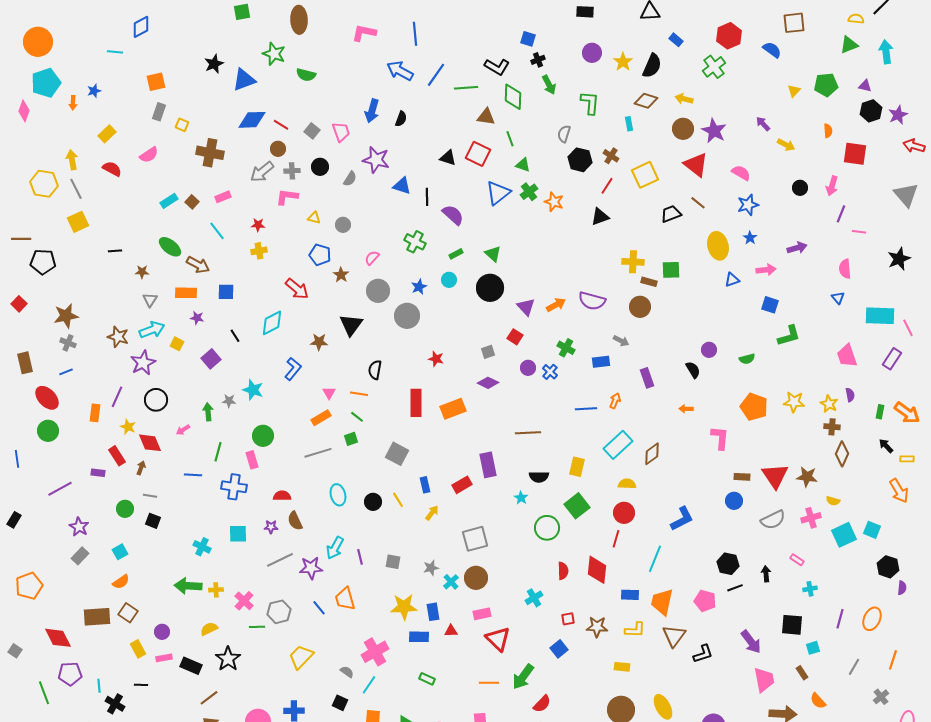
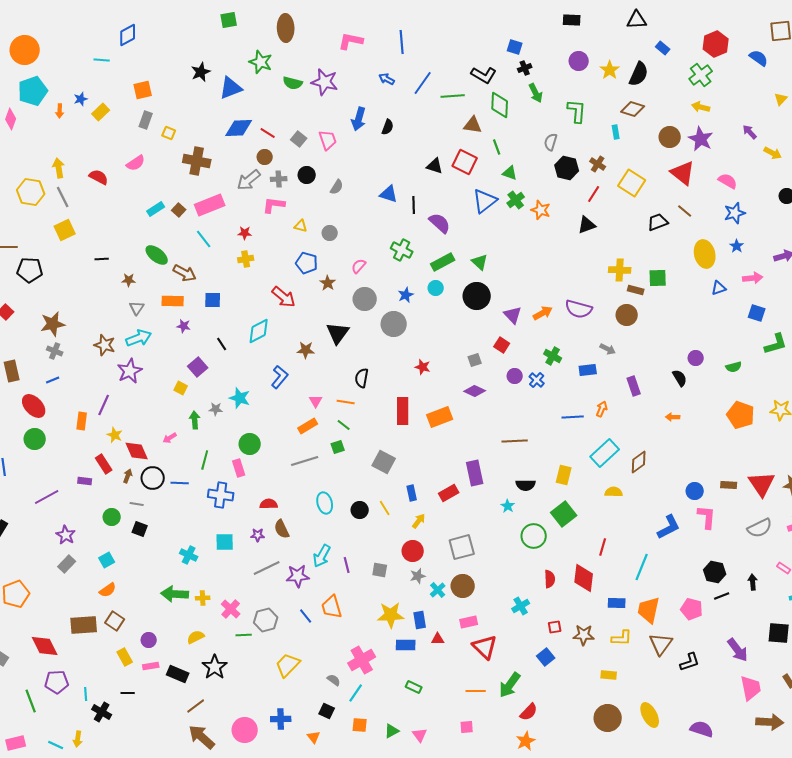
blue arrow: (400, 71) -> (387, 79), size x0.6
yellow arrow: (684, 99) -> (701, 107), moved
yellow rectangle: (107, 134) -> (101, 112), moved
purple star: (376, 160) -> (325, 82), moved
yellow square: (645, 175) -> (632, 183), turned -32
pink rectangle: (223, 197) -> (210, 205), size x1.8
green rectangle: (456, 254) -> (443, 262), size x1.6
yellow square: (177, 344) -> (181, 388), moved
black circle: (156, 400) -> (153, 478), moved
pink L-shape: (720, 438) -> (707, 517), moved
blue circle: (734, 501) -> (695, 491), moved
red circle: (624, 513) -> (413, 551), moved

